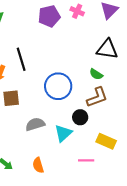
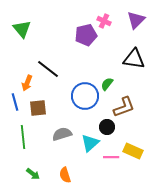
purple pentagon: (49, 16) -> (86, 35), moved
black line: (21, 59) -> (48, 69), turned -35
green semicircle: (96, 74) -> (107, 84), moved, turned 96
pink line: (86, 160) -> (111, 157), moved

